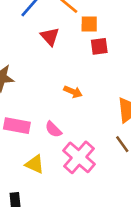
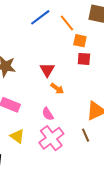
red triangle: (50, 37) -> (47, 70), moved
pink semicircle: (53, 129) -> (48, 114), moved

